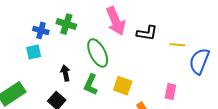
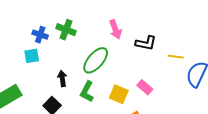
pink arrow: (116, 21) -> (115, 29), size x0.7
green ellipse: (98, 53) -> (96, 60), turned 64
pink rectangle: (170, 92) -> (145, 87), moved, turned -63

